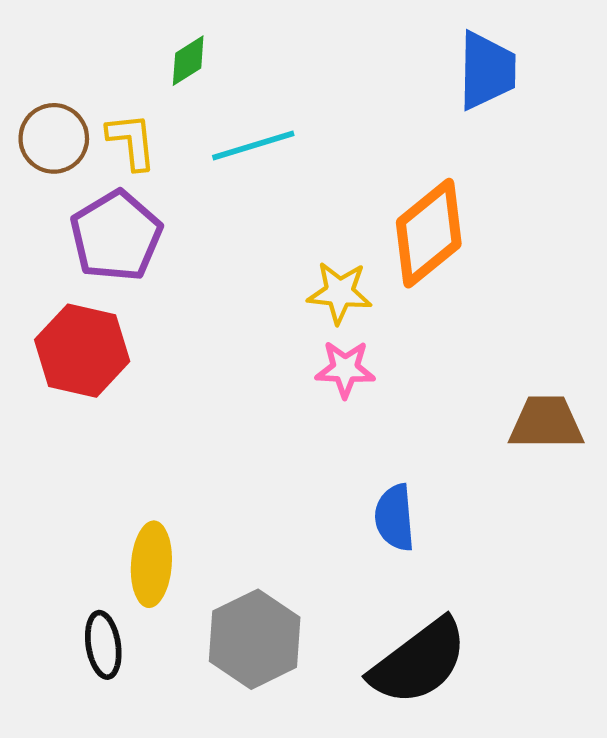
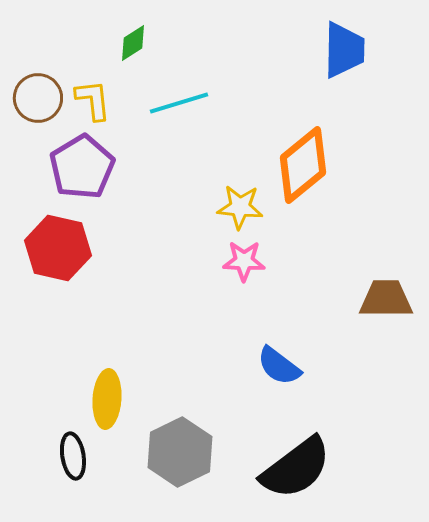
blue semicircle: (395, 518) -> (279, 366), turned -48

